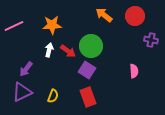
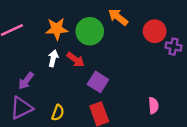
red circle: (135, 16) -> (155, 31), moved
green circle: (91, 46) -> (90, 31), moved
pink semicircle: (134, 71) -> (153, 106), moved

